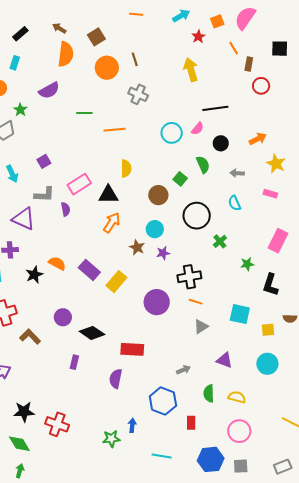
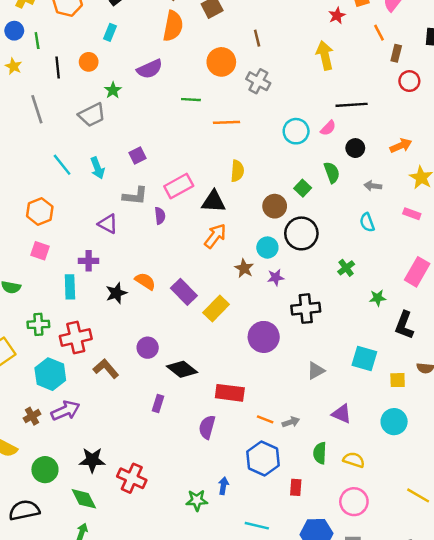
orange circle: (107, 68) -> (221, 62), moved
black circle: (197, 216) -> (301, 233), moved
purple triangle: (24, 219) -> (108, 224), size x0.7
orange line: (196, 302) -> (265, 419), moved

